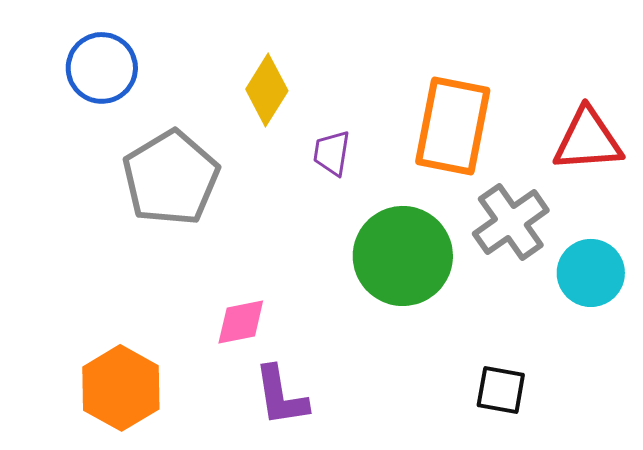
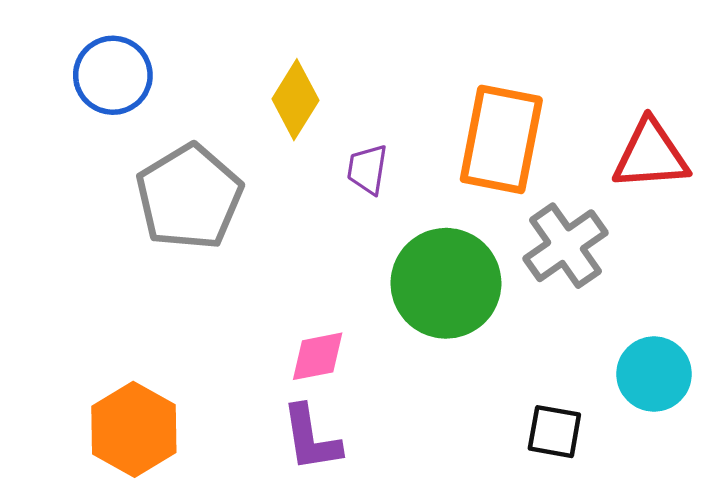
cyan circle: (591, 273) -> (654, 374), moved
pink diamond: (241, 322) -> (318, 356), moved

